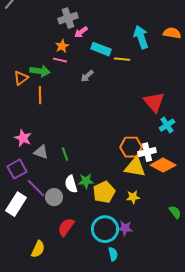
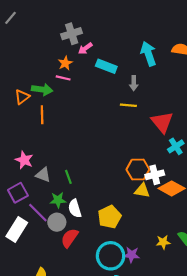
yellow line: (122, 59) -> (128, 105), moved
gray arrow: (87, 76) -> (134, 83), moved, turned -48
yellow triangle: (135, 167) -> (142, 191), size x0.7
green star: (86, 181) -> (58, 200), moved
yellow star: (133, 197) -> (163, 242), moved
red semicircle: (66, 227) -> (69, 238), moved

